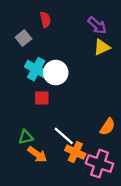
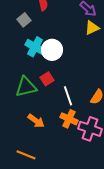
red square: (42, 98) -> (47, 79), moved, turned -32
white line: (64, 136) -> (68, 96), moved, turned 30
green triangle: (26, 137) -> (26, 87), moved, size x1.6

